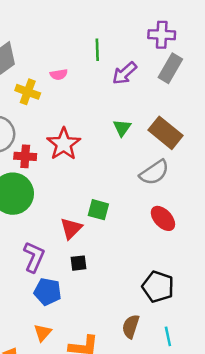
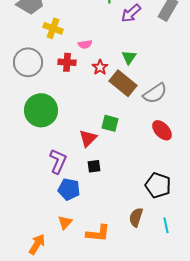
pink semicircle: (59, 74) -> (85, 44), moved
brown rectangle: (165, 133) -> (123, 83), moved
red star: (64, 144) -> (100, 67), moved, size x0.6
red cross: (25, 156) -> (67, 62), moved

